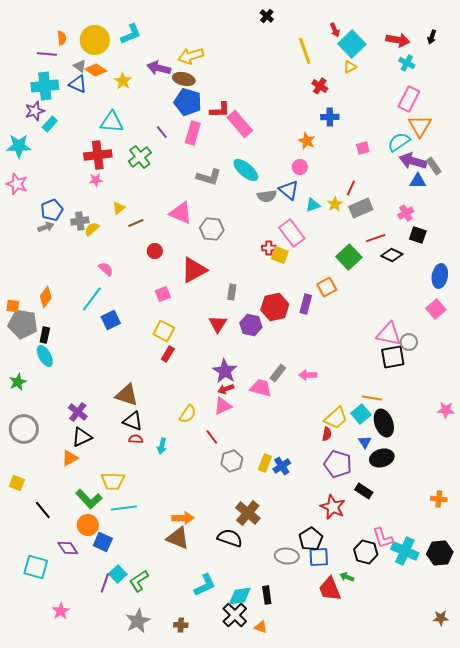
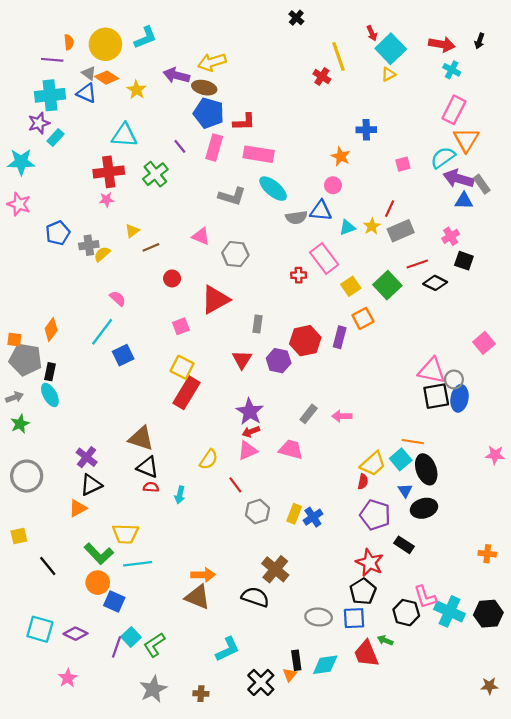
red cross: (320, 86) -> (322, 76), moved
pink rectangle: (240, 124) -> (259, 154), moved, turned -40
blue triangle: (289, 190) -> (321, 211), turned -35
pink triangle: (181, 213) -> (201, 236), size x0.7
gray arrow: (46, 227) -> (14, 397), moved
yellow square: (280, 255) -> (351, 286), moved, turned 36
blue ellipse: (440, 276) -> (459, 398), moved
red rectangle: (168, 354) -> (186, 393), size x1.8
pink trapezoid: (261, 388) -> (291, 449), moved
yellow square: (17, 483) -> (19, 536), turned -35
black pentagon: (311, 539) -> (363, 591), moved
purple diamond: (68, 548) -> (75, 634), moved, turned -30
cyan diamond: (240, 596) -> (325, 665), moved
orange triangle: (261, 627) -> (290, 675), moved, turned 48

